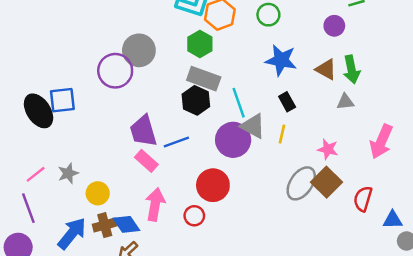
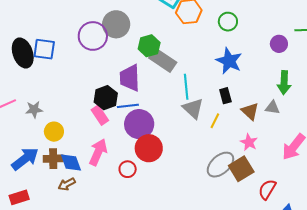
green hexagon: (200, 44) -> (149, 46), moved
brown triangle: (326, 69) -> (250, 111), moved
black hexagon: (196, 100) -> (106, 98), moved
purple trapezoid: (143, 131) -> (130, 78), moved
purple circle: (233, 140) -> (139, 124), moved

